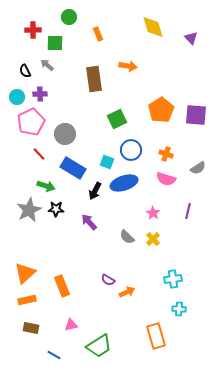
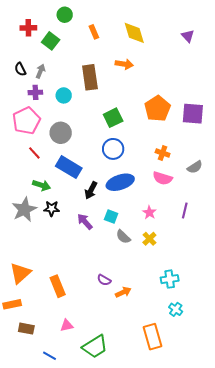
yellow diamond: (153, 27) -> (134, 33), moved
green square: (55, 43) -> (51, 41), turned 36
gray arrow: (47, 65) -> (40, 71), moved, turned 72
cyan circle: (17, 97) -> (64, 95), moved
blue circle: (131, 150) -> (113, 149), moved
cyan square: (107, 162) -> (111, 217), moved
orange rectangle: (27, 300) -> (12, 304), moved
cyan cross: (179, 309) -> (176, 309), turned 32

